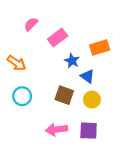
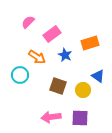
orange arrow: (17, 63) -> (37, 57), moved
blue triangle: (87, 76) -> (98, 76), moved
cyan circle: (22, 96) -> (20, 75), moved

